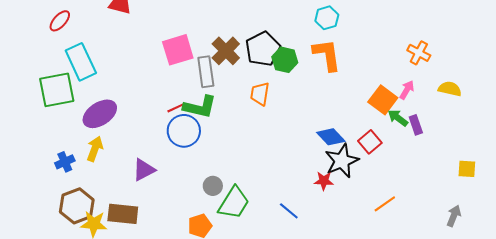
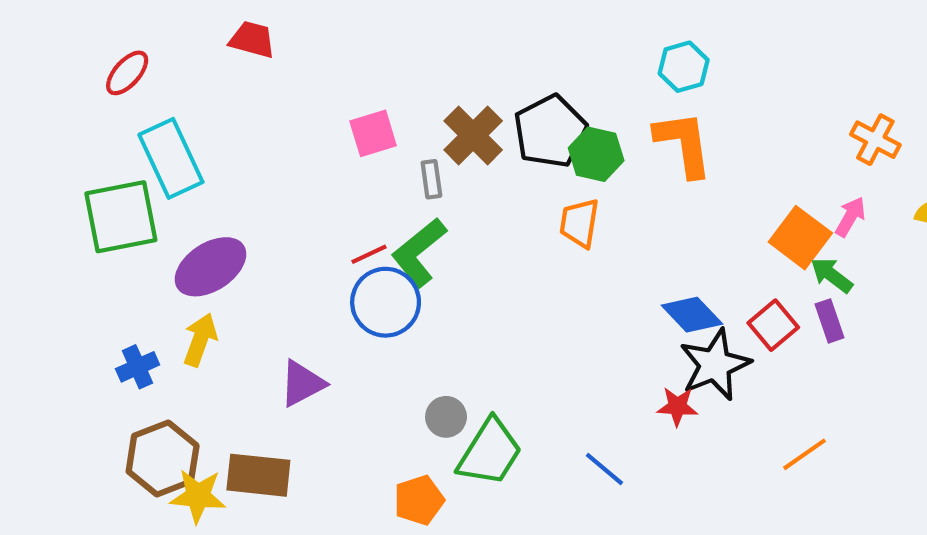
pink square: (178, 50) -> (373, 133), size x0.7
gray rectangle: (206, 72) -> (431, 179), size x0.6
orange trapezoid: (260, 94) -> (579, 223), moved
green L-shape: (200, 107) -> (419, 252), turned 128
purple rectangle: (416, 125) -> (830, 321), moved

